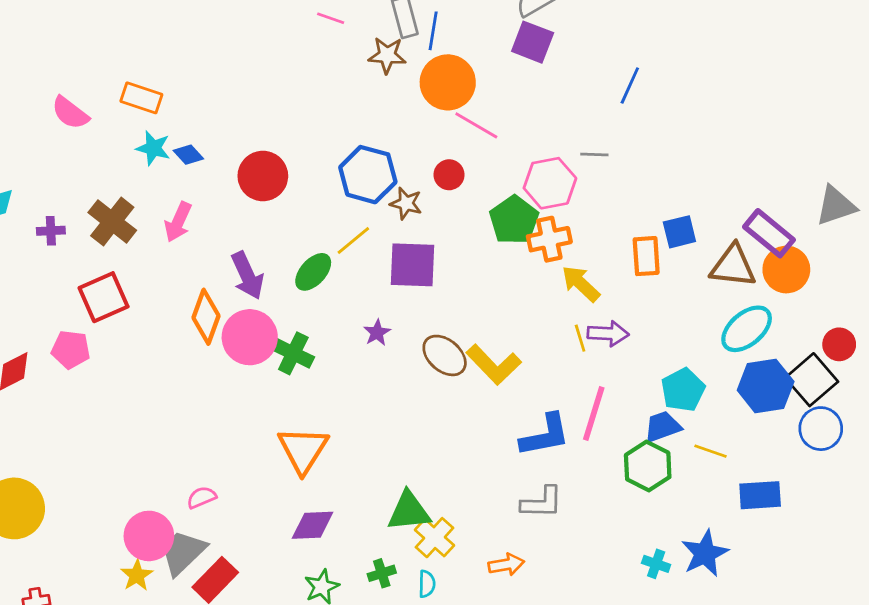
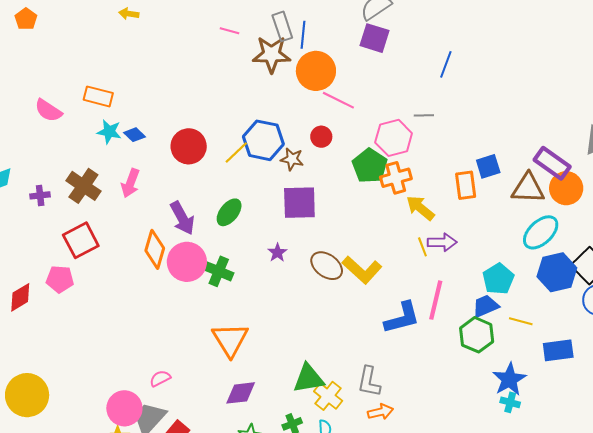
brown star: (387, 55) -> (272, 54), size x1.4
yellow line: (353, 241) -> (236, 153), moved
gray L-shape: (542, 502) -> (369, 382), moved, turned 104
blue star: (705, 553) -> (509, 379), moved
cyan cross: (656, 564) -> (510, 402), moved

